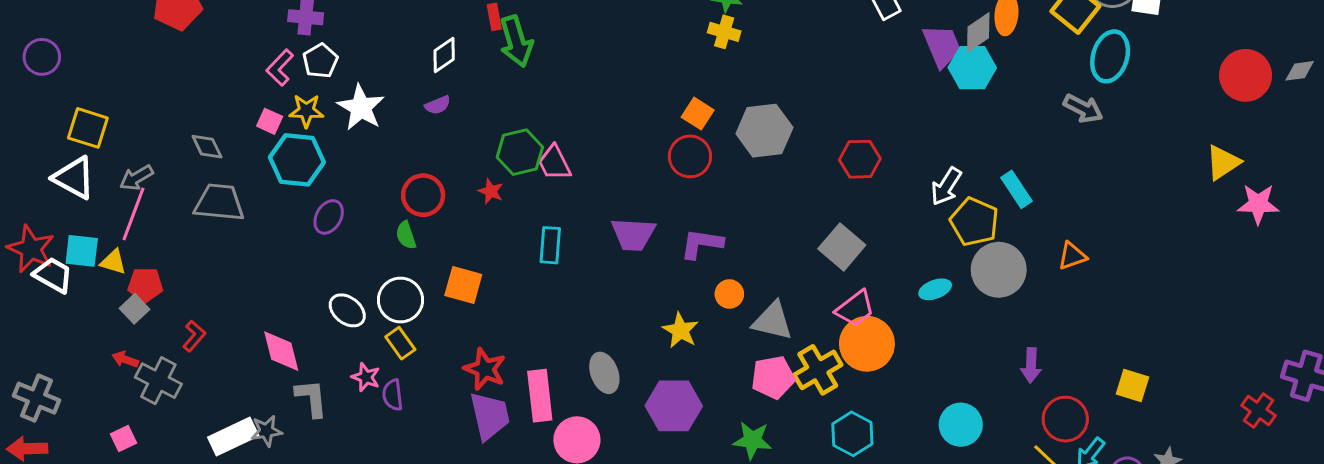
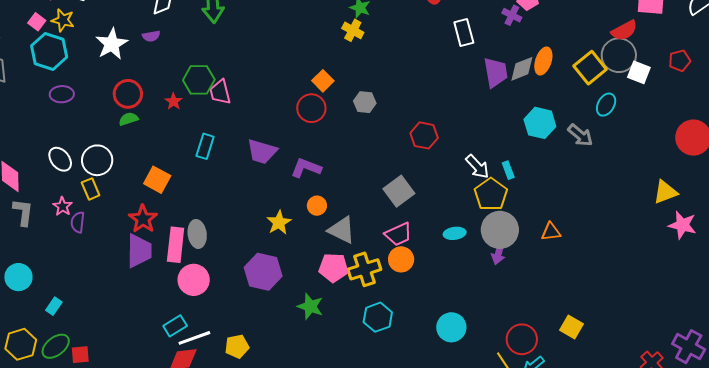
cyan ellipse: (1110, 56) -> (606, 105), size x0.7
cyan hexagon: (972, 68) -> (540, 123), moved
white star: (361, 108) -> (112, 44), moved
gray hexagon: (764, 131) -> (365, 102), size x0.6
white arrow: (946, 186) -> (477, 167), turned -88
cyan rectangle: (1016, 189) -> (508, 170), moved, size x0.7
purple ellipse: (329, 217) -> (62, 94), turned 45
green semicircle: (406, 235) -> (128, 119), moved, turned 78
orange square: (463, 285) -> (157, 180), moved
orange circle: (867, 344) -> (401, 259), size x0.7
purple arrow: (1031, 365) -> (499, 253), moved
gray ellipse: (604, 373) -> (197, 234), moved

